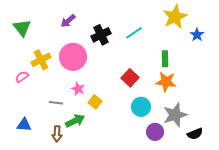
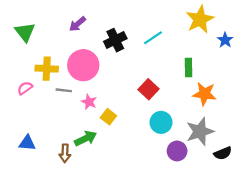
yellow cross: (41, 60) -> (47, 69), turned 30
orange star: (166, 82) -> (204, 94), moved
gray line: (56, 103) -> (64, 90), moved

